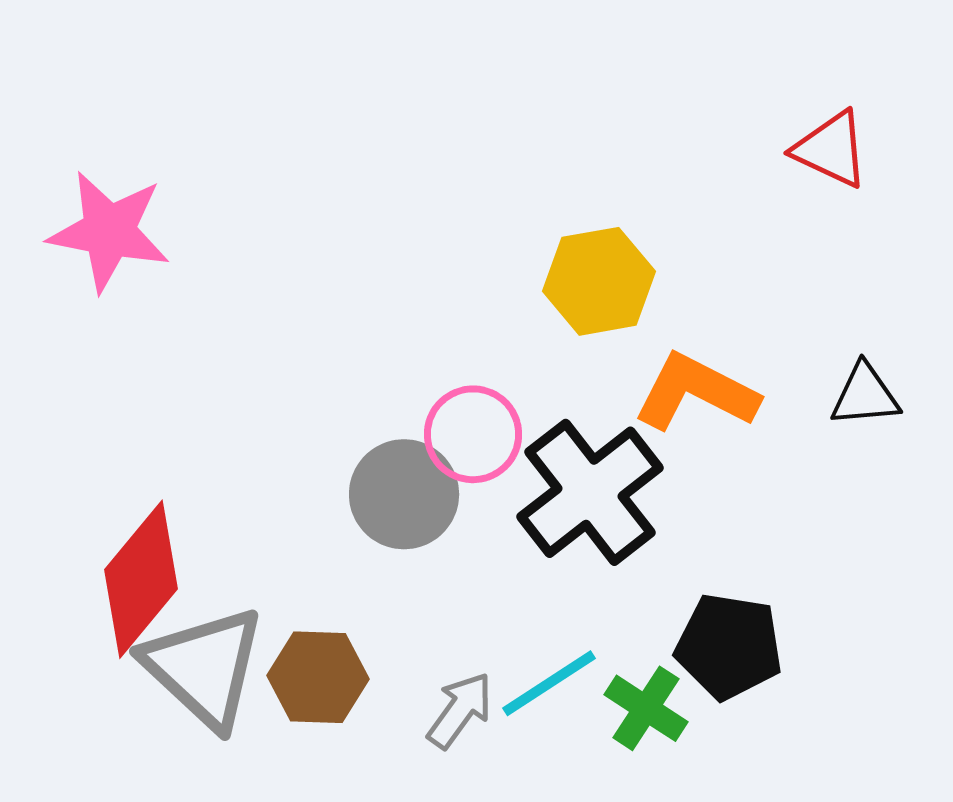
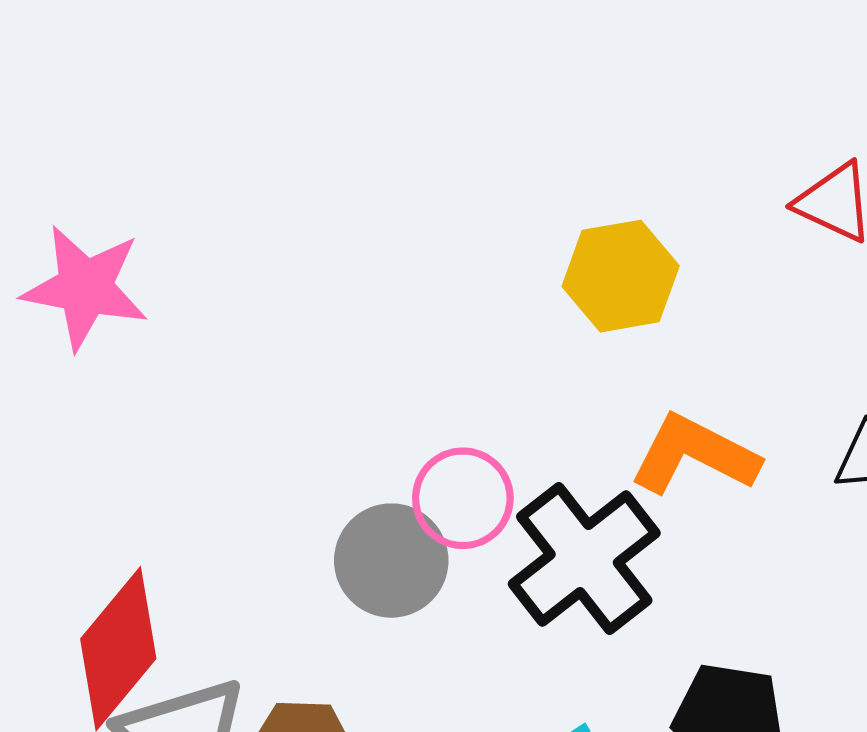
yellow hexagon: (599, 281) -> (621, 276), moved

